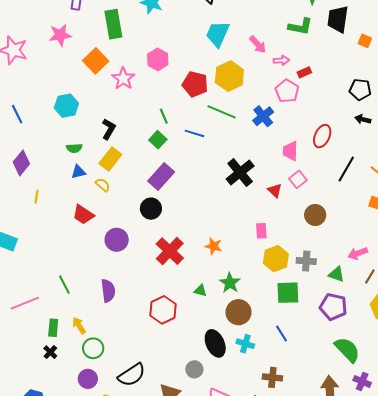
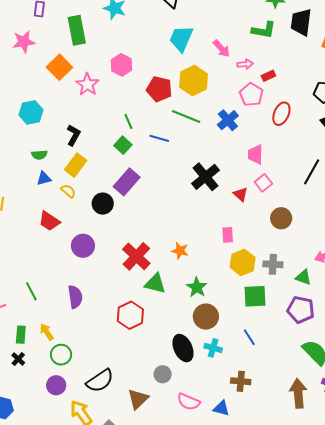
red ellipse: (322, 136) -> (281, 114), moved
black circle: (151, 209) -> (103, 204), moved
green triangle: (200, 291) -> (155, 284), moved, size x1.6

